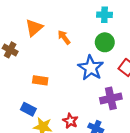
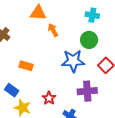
orange triangle: (34, 28) -> (38, 13), moved, turned 36
blue star: (91, 68) -> (73, 61), turned 30
red star: (70, 121) -> (49, 98), moved

